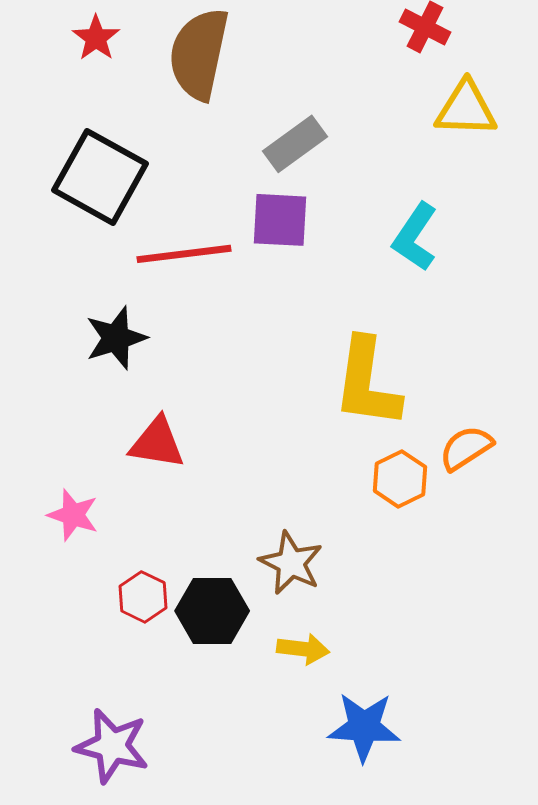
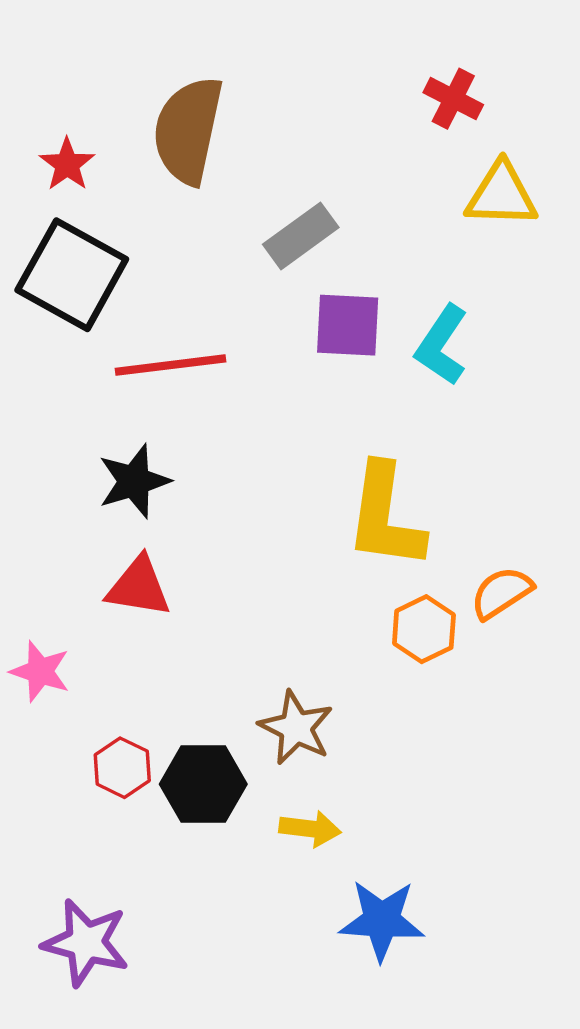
red star: (96, 38) -> (67, 164), moved
purple square: (280, 220) -> (348, 325), moved
black star: (116, 338) -> (134, 481), moved

